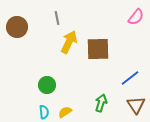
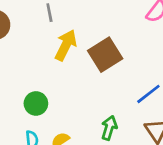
brown square: (98, 49) -> (105, 55), turned -30

